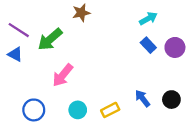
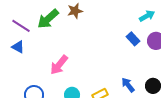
cyan arrow: (148, 19) -> (147, 16), moved
green arrow: (50, 39) -> (48, 19), moved

